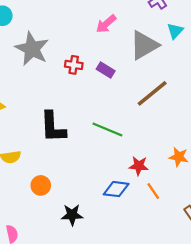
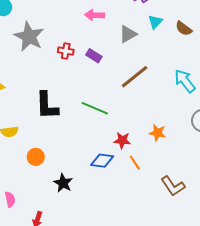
pink arrow: (106, 24) -> (95, 15), turned 42
gray triangle: (144, 45) -> (128, 34), size x0.7
black star: (72, 215) -> (63, 183), turned 30

